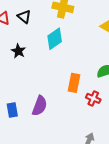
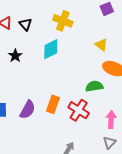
orange rectangle: (74, 83) -> (53, 104), moved
red cross: (93, 98) -> (79, 110), size x1.5

